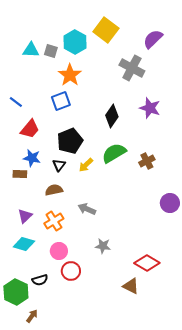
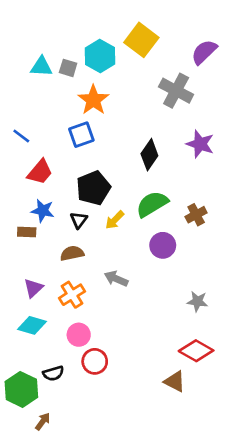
purple circle: (170, 203) -> (163, 245), moved
gray star: (103, 246) -> (197, 301), moved

